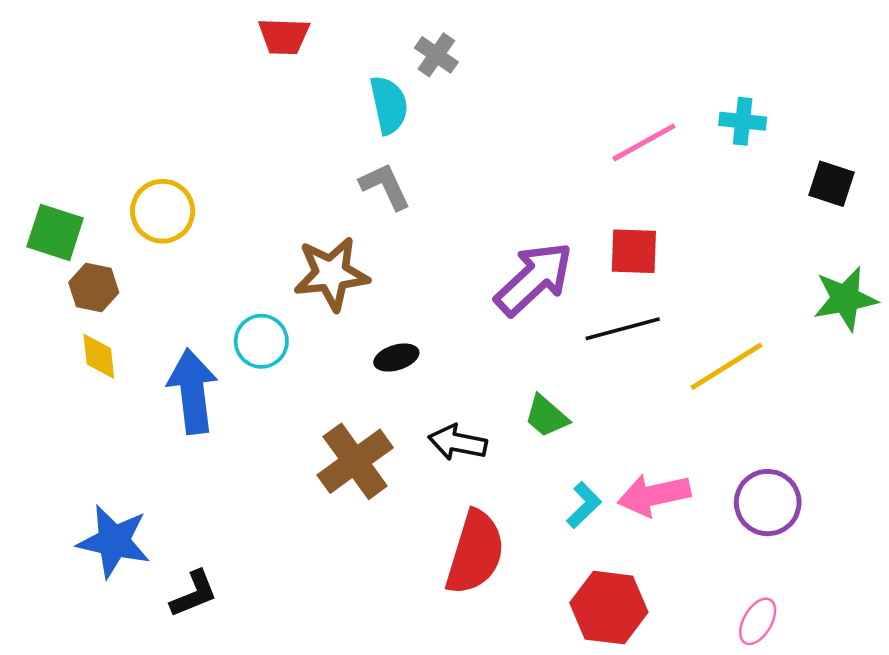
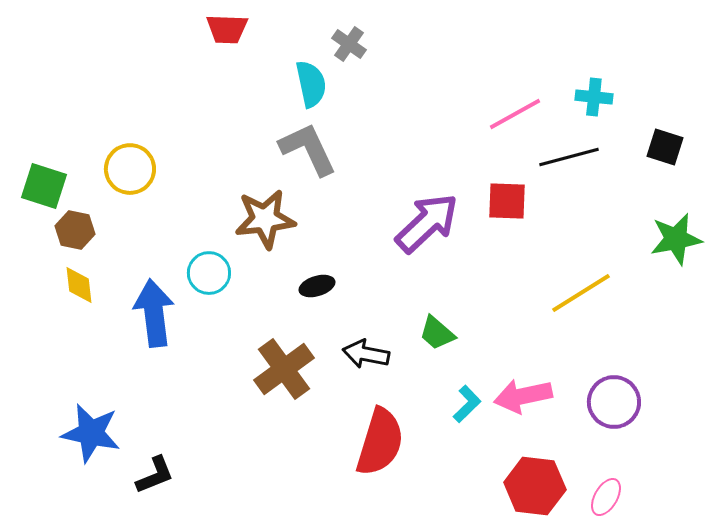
gray L-shape: (385, 186) -> (308, 149), size x1.4
black line: (623, 329) -> (569, 157), moved
red hexagon: (609, 608) -> (535, 486), moved

